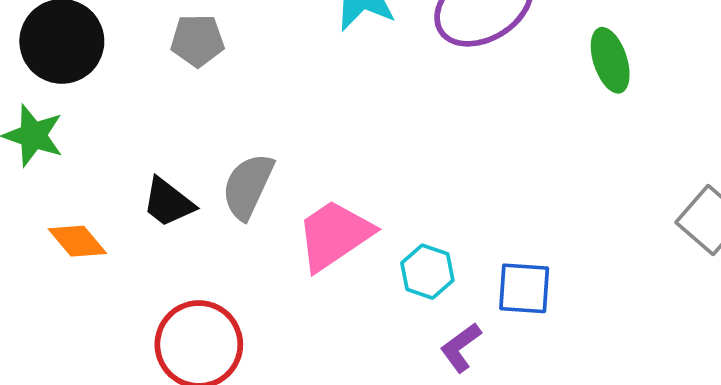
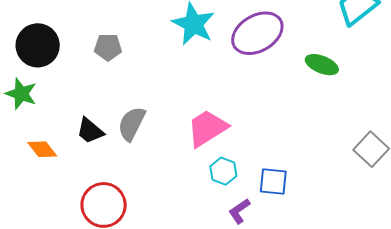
green ellipse: (610, 60) -> (322, 65), turned -52
pink trapezoid: (334, 235) -> (207, 128), moved

